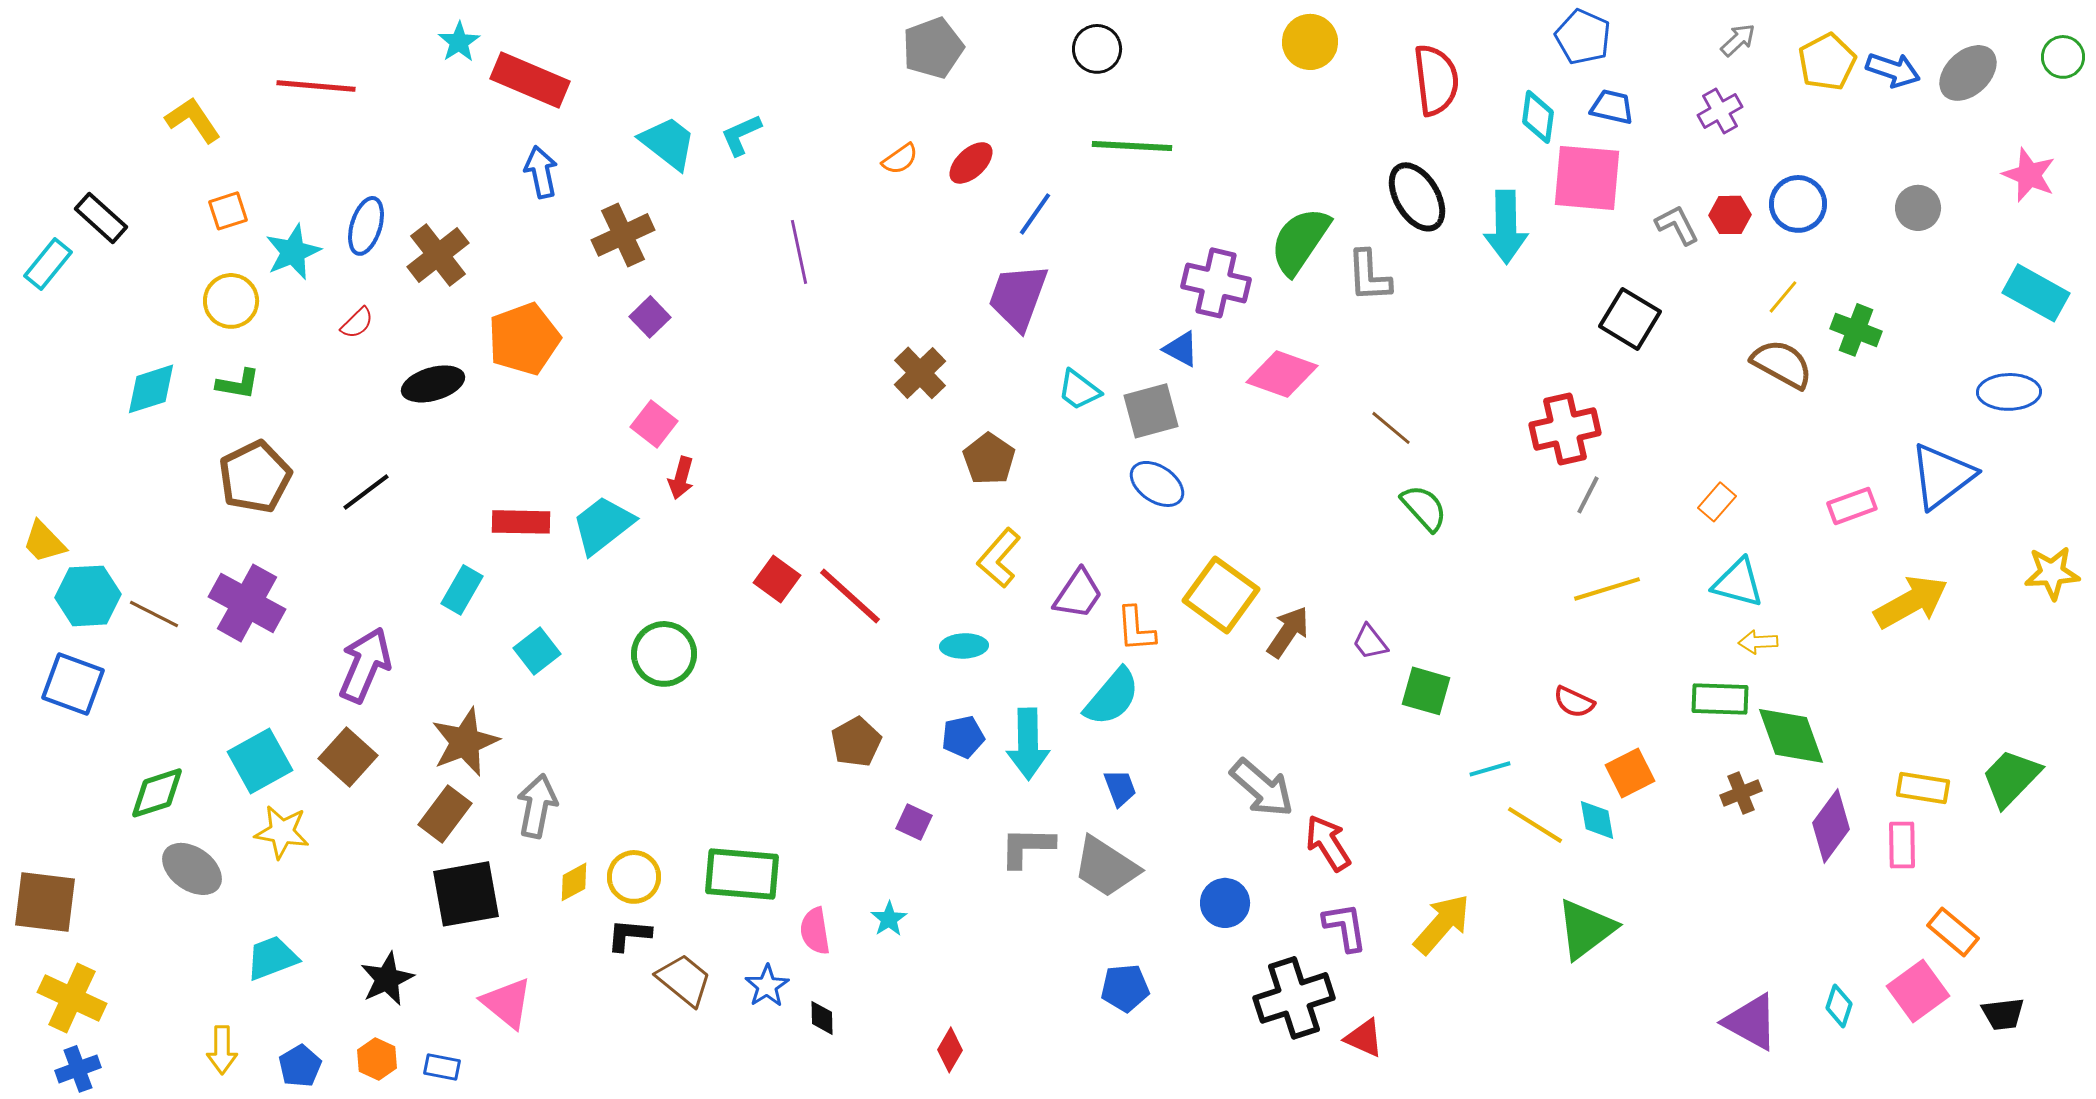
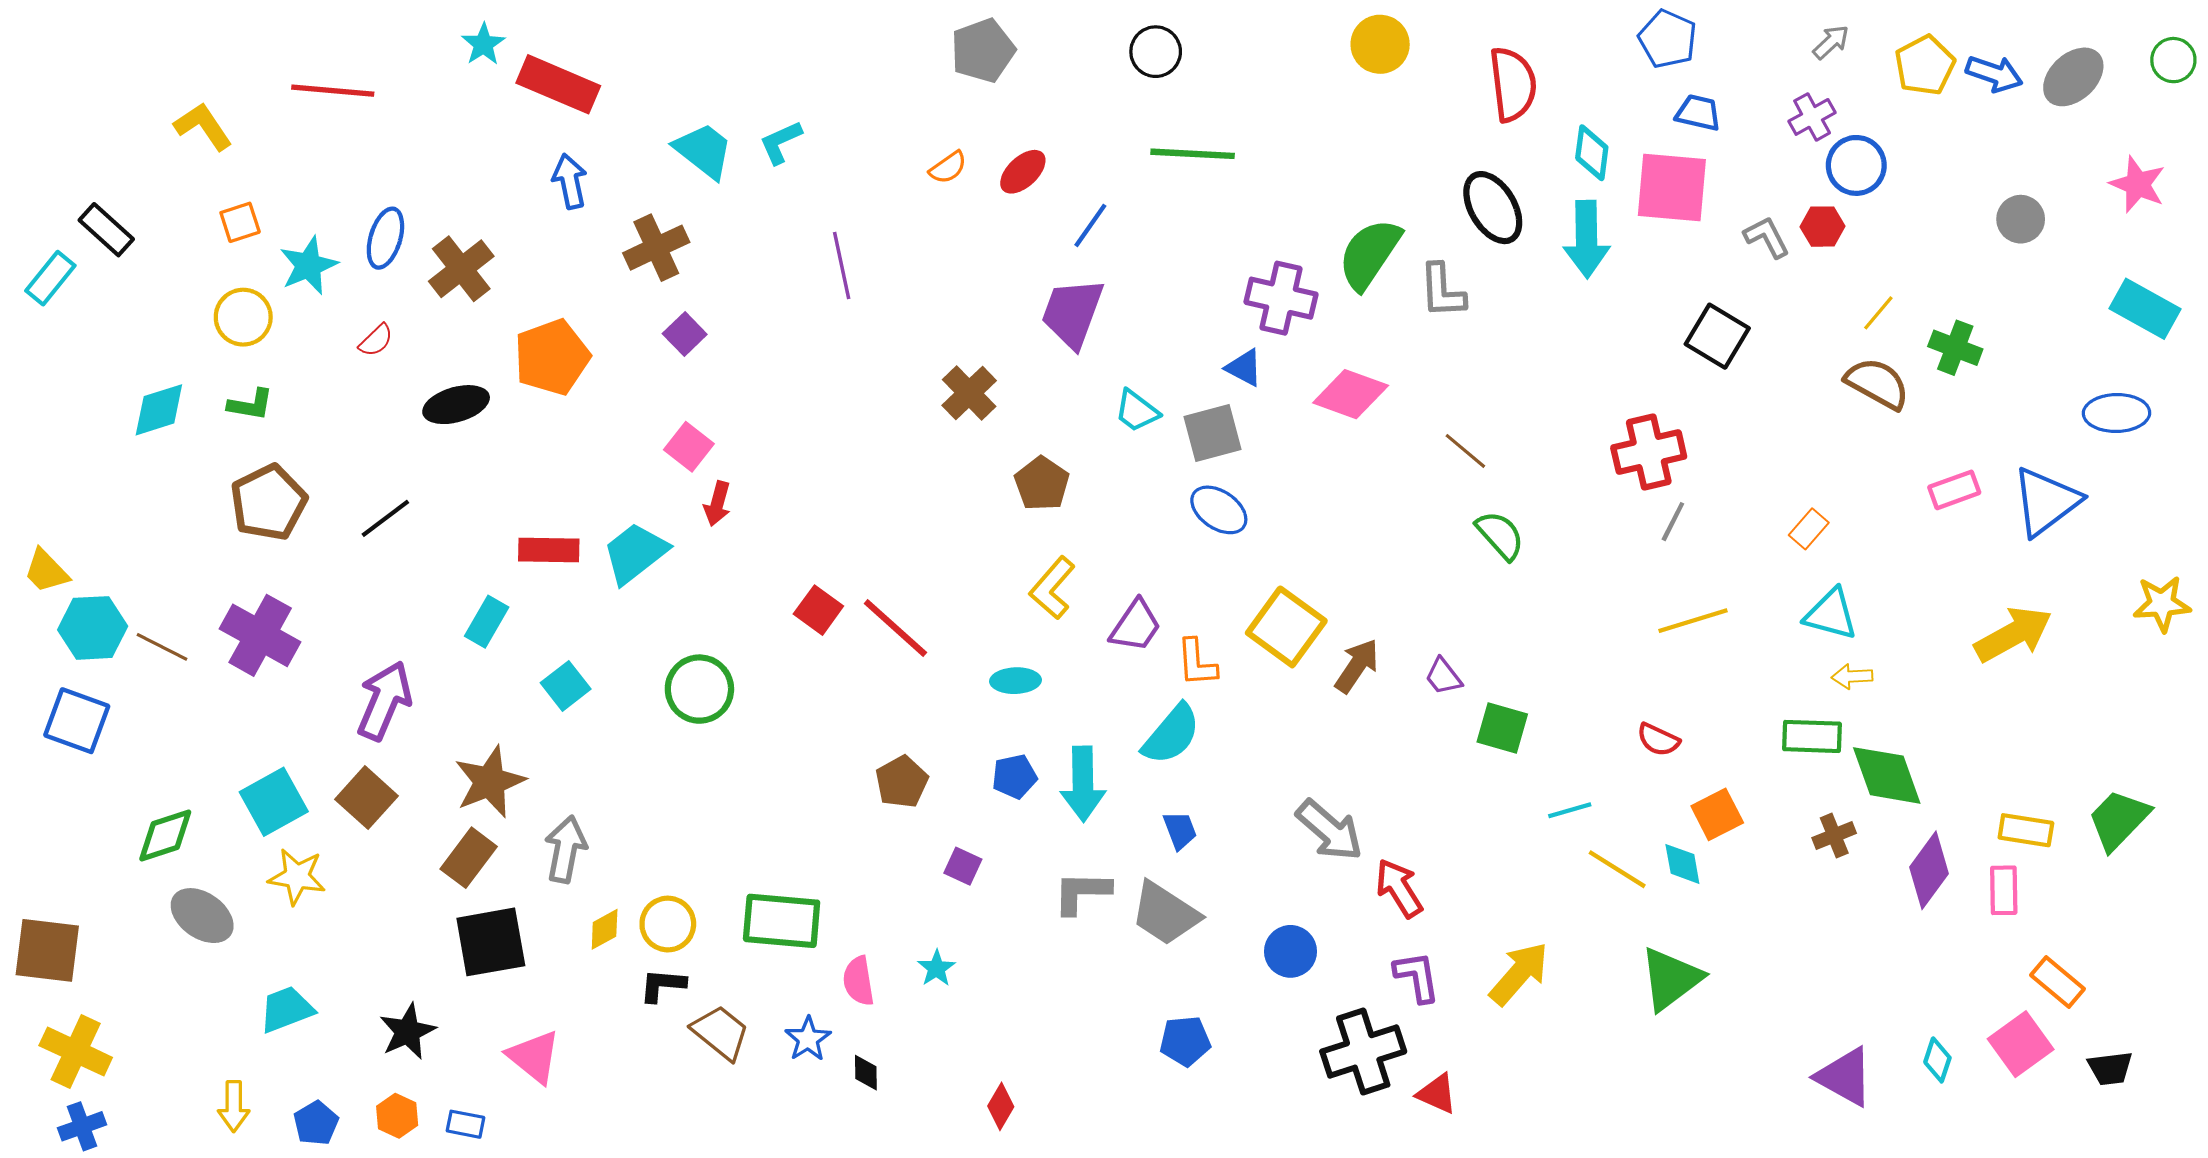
cyan diamond: (1538, 117) -> (1592, 153), moved
blue circle: (1798, 204) -> (1856, 165), moved
pink rectangle: (1852, 506) -> (1954, 490), moved

